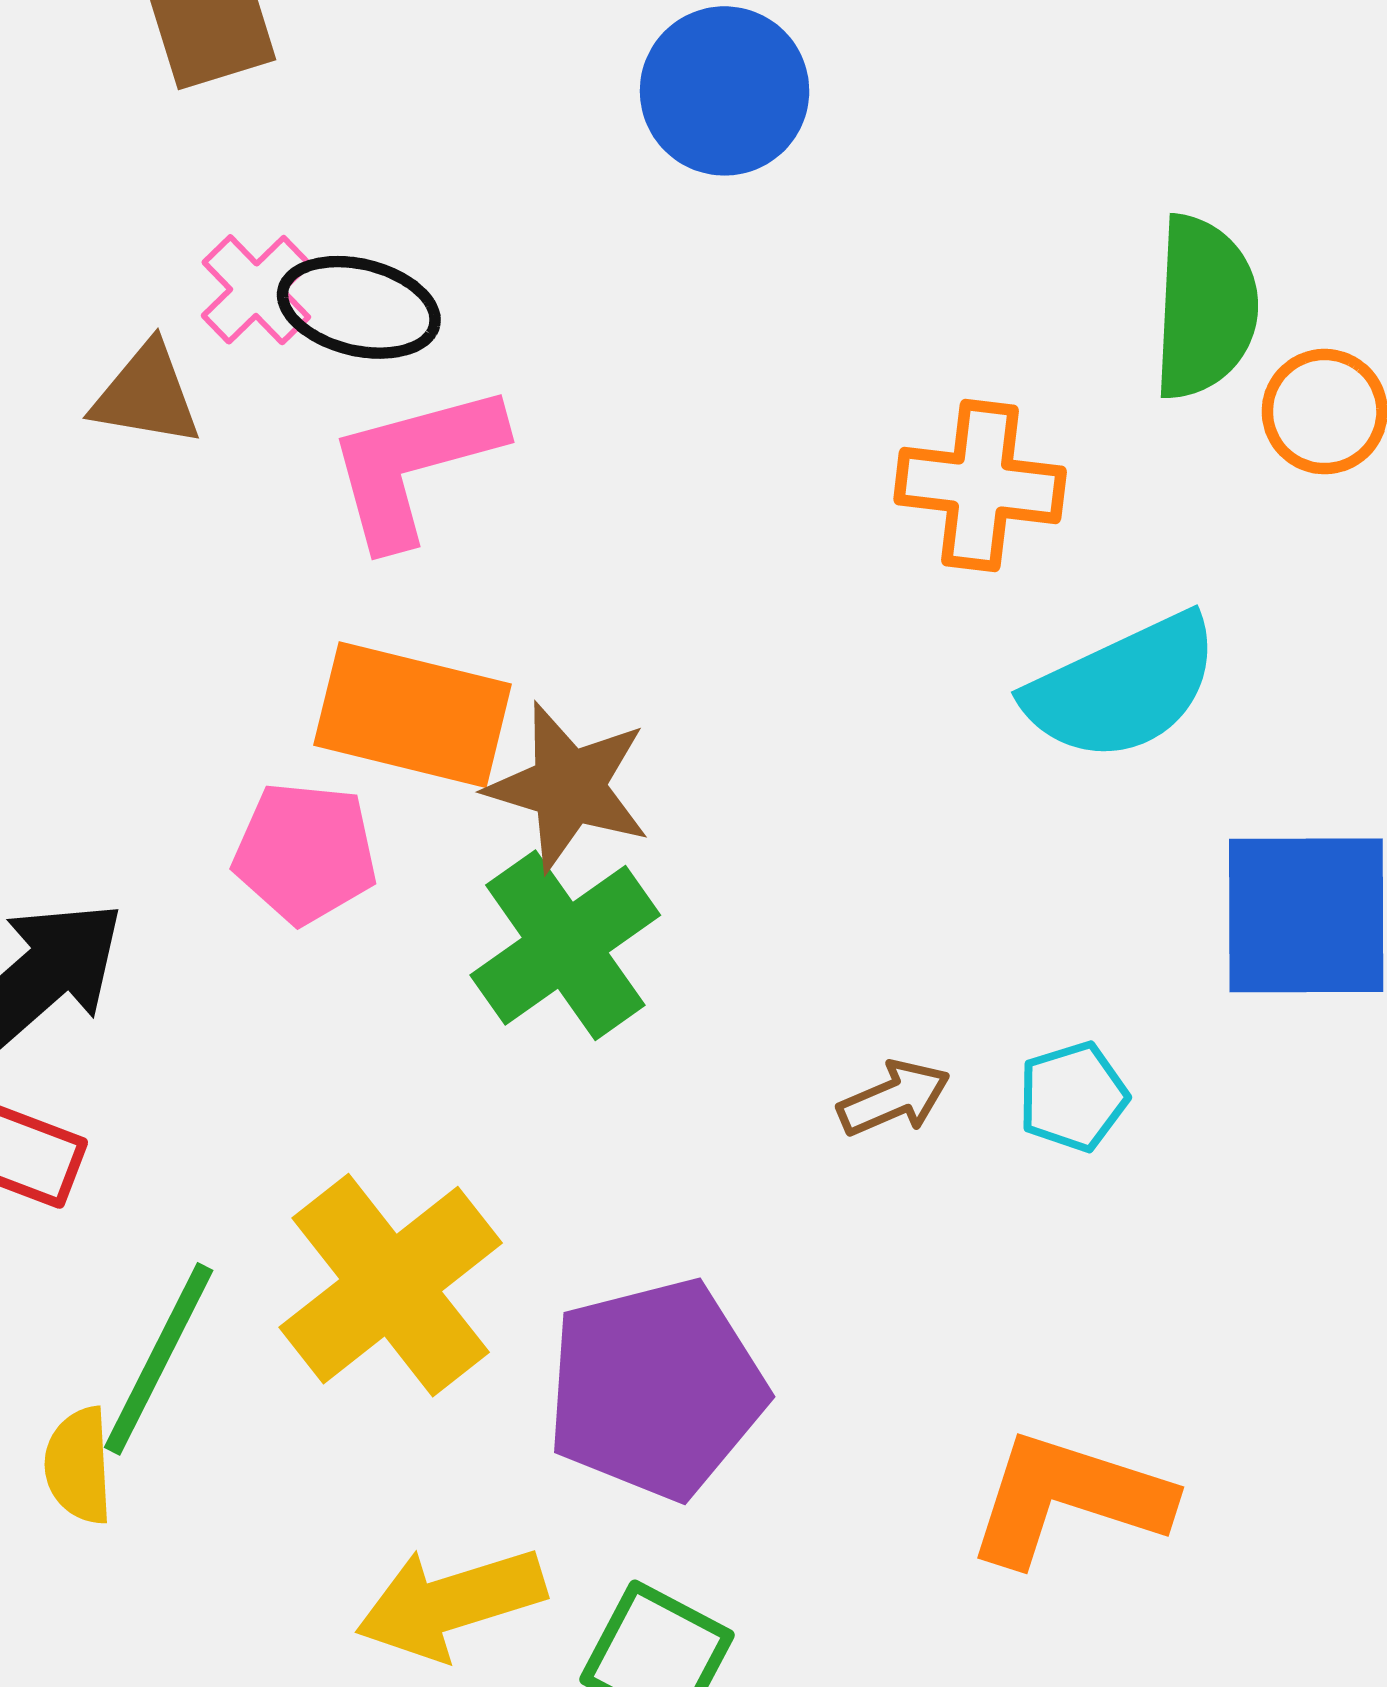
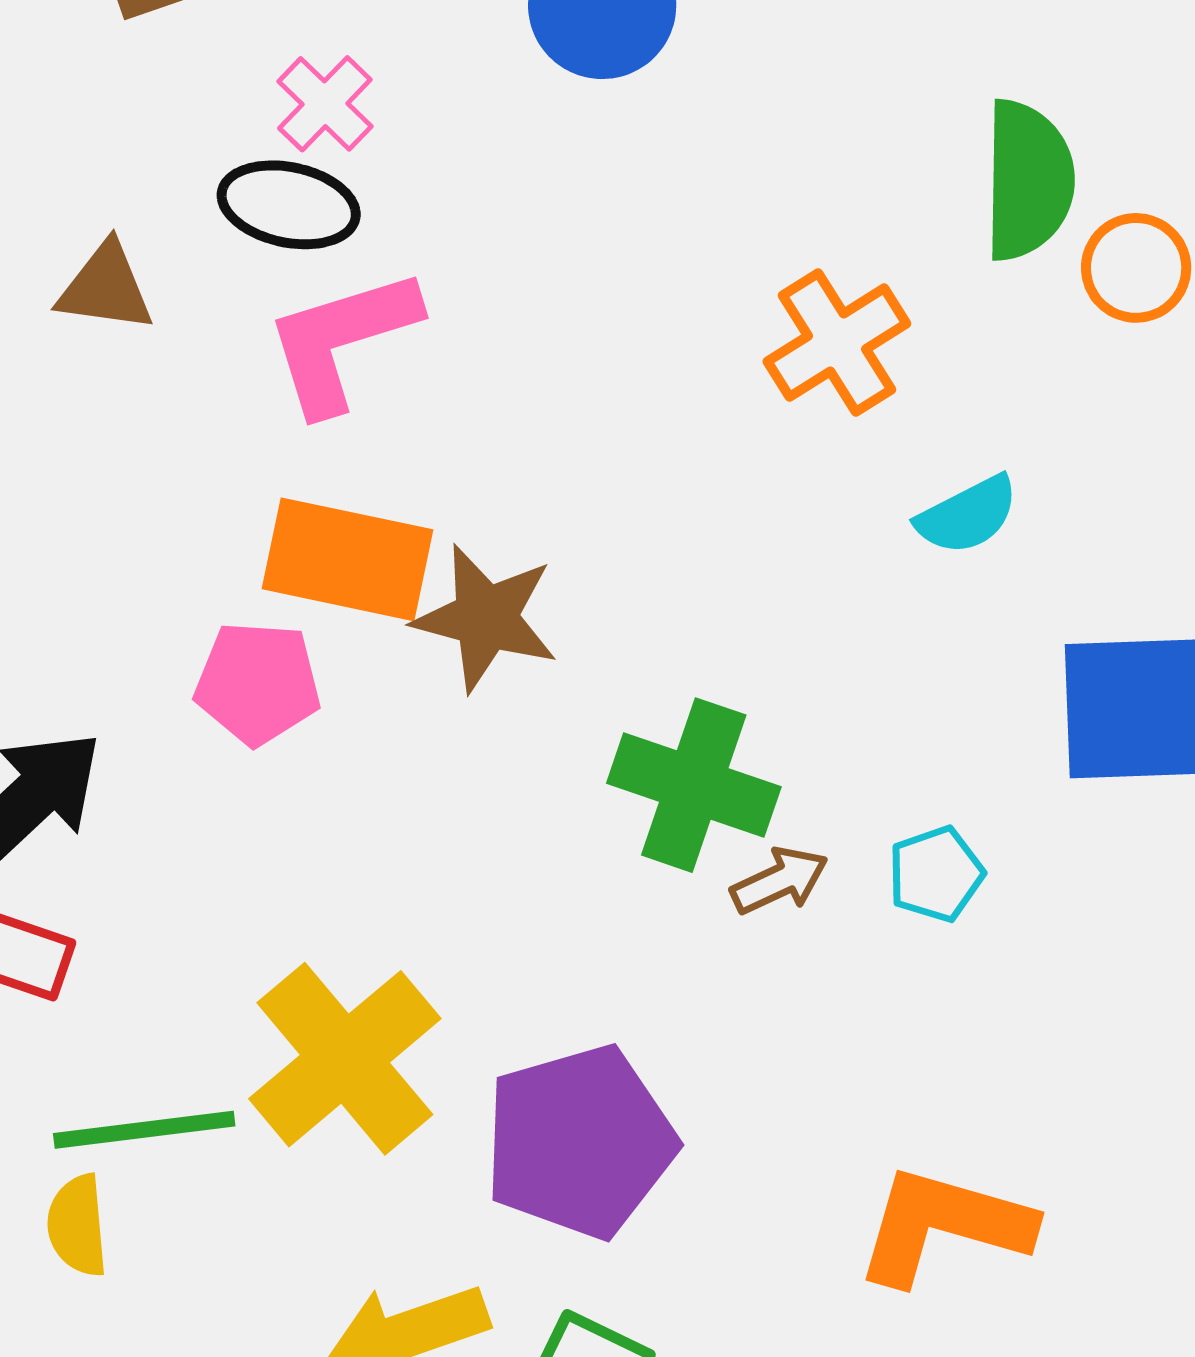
pink cross: (256, 290) -> (325, 104), moved
orange cross: (980, 485) -> (837, 343), turned -37
cyan semicircle: (1123, 688) -> (967, 515), size x0.6
green cross: (565, 945) -> (694, 785), moved, turned -34
green line: (159, 1359) -> (144, 1130), turned 58

